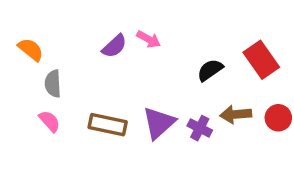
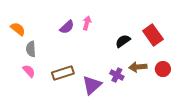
pink arrow: (149, 39) -> (87, 23), turned -104
purple triangle: (159, 123) -> (92, 85), moved
brown rectangle: (108, 125) -> (63, 73), turned -30

